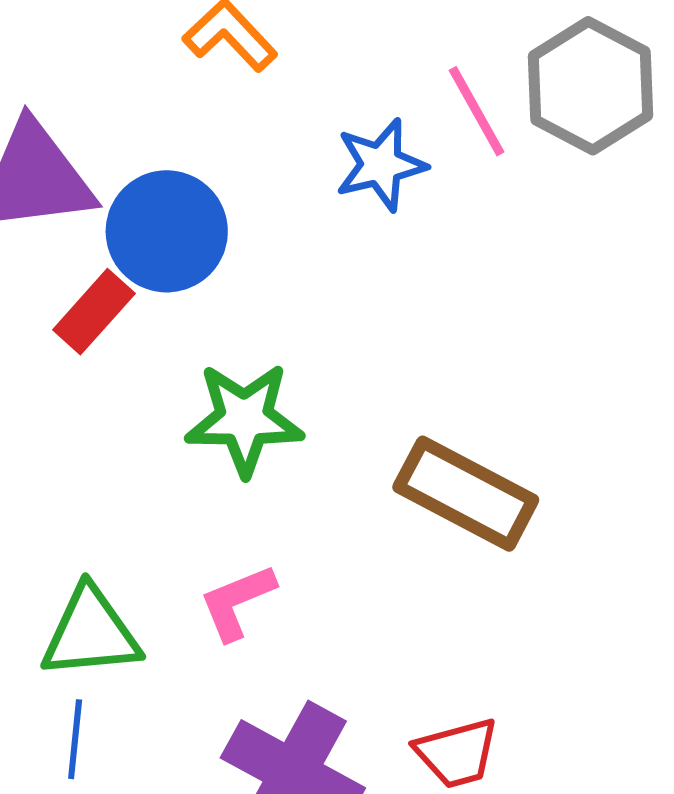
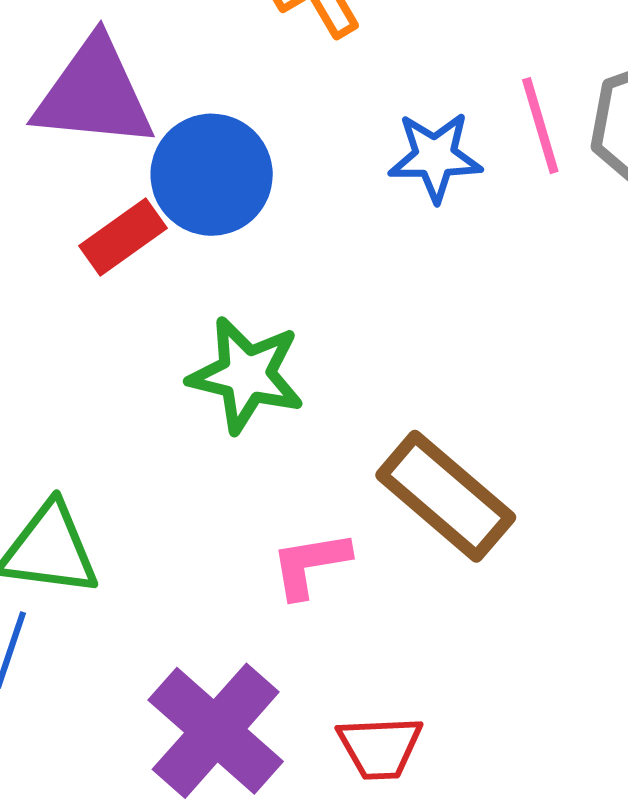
pink L-shape: (237, 602) -> (310, 564), moved

